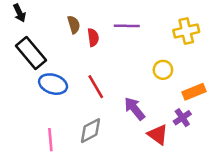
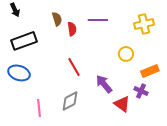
black rectangle: (31, 53) -> (24, 41), turned -70
blue ellipse: (53, 84) -> (19, 73), moved
purple cross: (182, 118) -> (141, 91), turned -32

